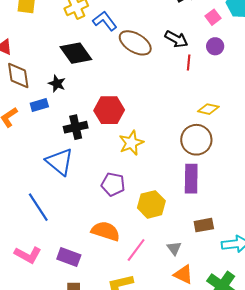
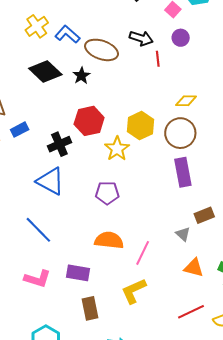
black star: (57, 84) -> (81, 76), moved, turned 30
yellow hexagon: (151, 204) -> (141, 126), moved
gray triangle: (174, 248) -> (183, 234), moved

